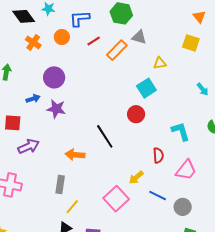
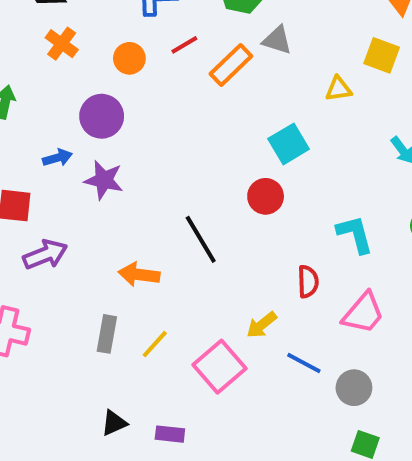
orange circle: (62, 37) -> (129, 58), moved
yellow triangle: (160, 63) -> (338, 89), moved
yellow line: (72, 207) -> (155, 344), moved

